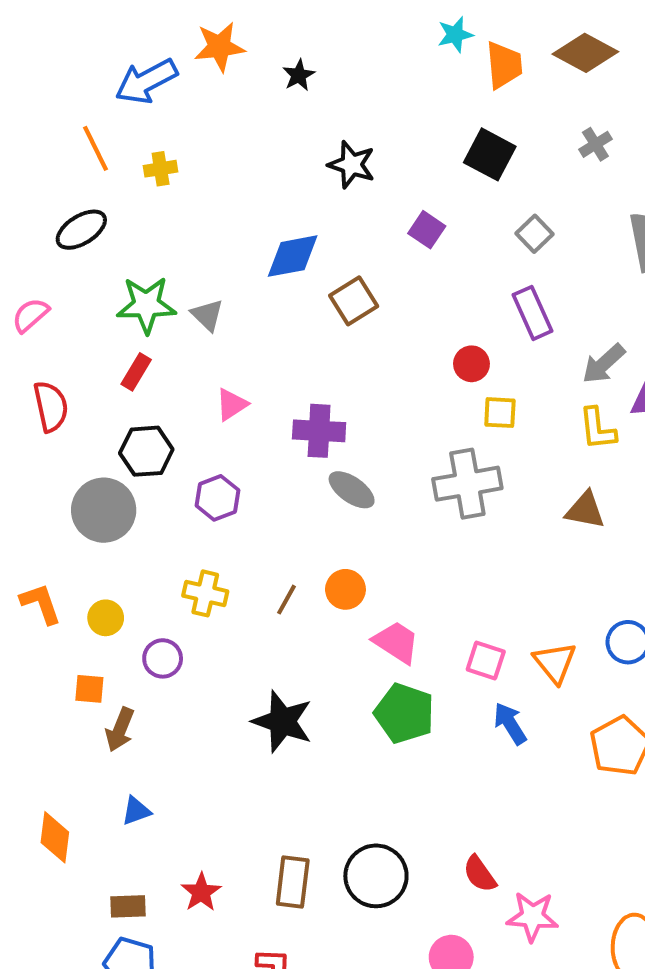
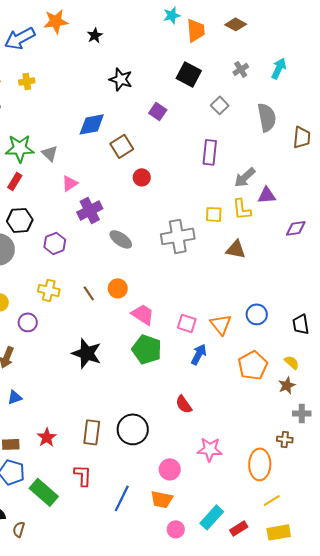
brown diamond: (585, 53) -> (236, 24), size x0.7
gray square: (534, 234) -> (220, 105), moved
purple rectangle: (532, 313) -> (210, 152), turned 30
red circle: (471, 364) -> (142, 177), moved
pink triangle: (232, 404) -> (70, 183), moved
yellow square: (500, 413) -> (214, 214), moved
purple cross: (319, 431) -> (90, 210), moved, turned -30
brown line: (287, 600) -> (89, 293), turned -63
blue arrow: (510, 723) -> (199, 354), turned 60
red semicircle: (480, 874) -> (184, 404), moved

